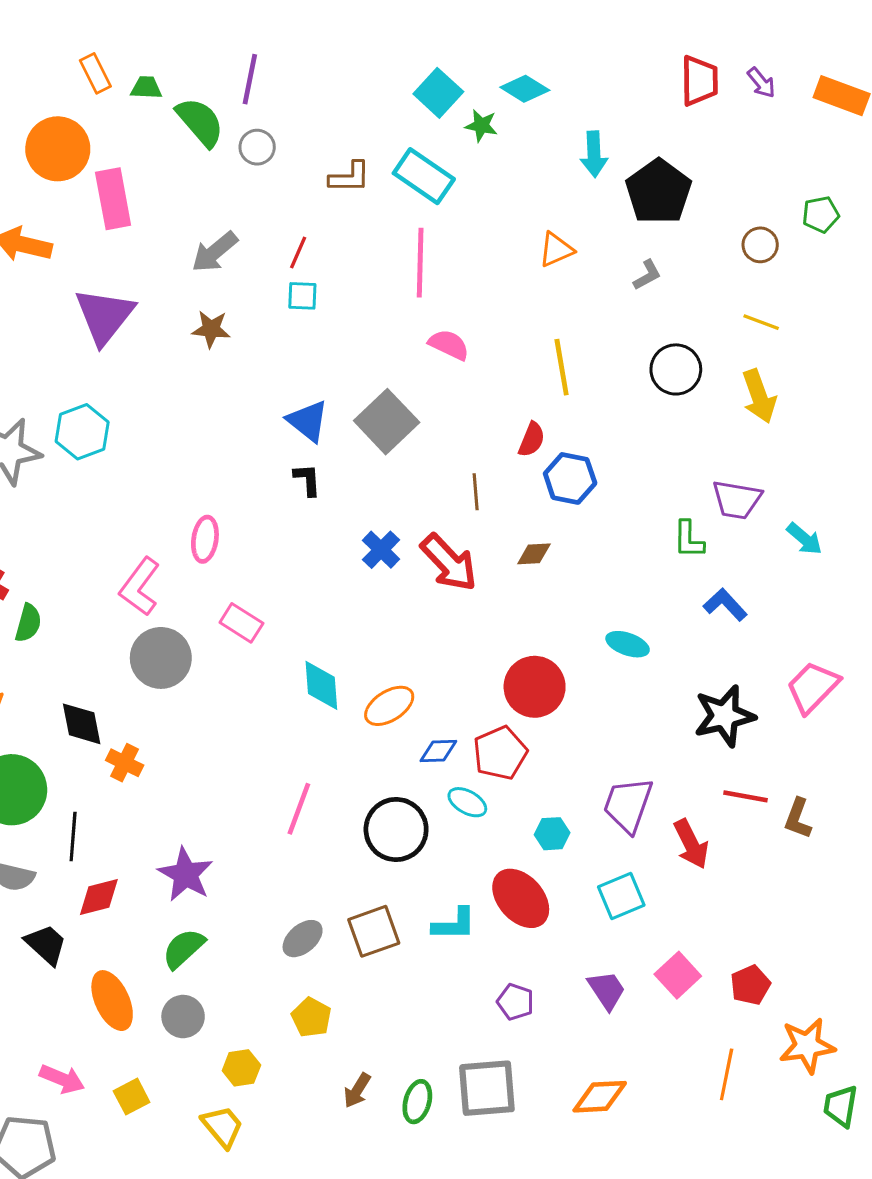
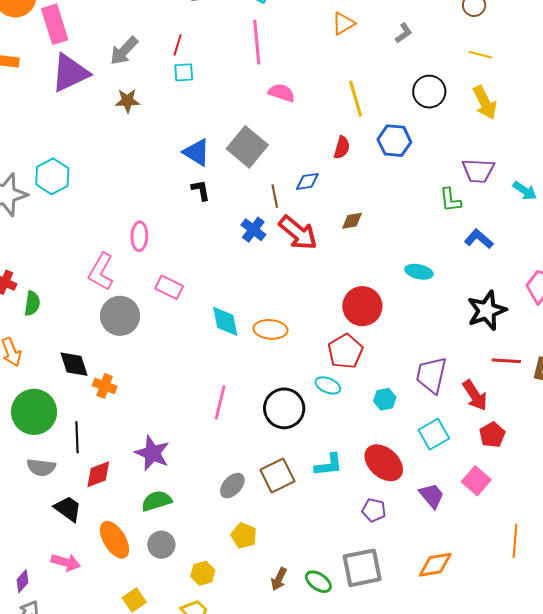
purple triangle: (105, 316) -> (70, 73), moved, turned 33
blue hexagon: (570, 478) -> (394, 141), moved
brown line: (476, 492) -> (275, 196), moved
orange ellipse: (389, 706) -> (270, 329), turned 44
blue diamond: (438, 751) -> (307, 181), moved
red ellipse: (521, 898) -> (384, 463), moved
green semicircle: (184, 949) -> (157, 501), turned 32
red pentagon: (750, 985) -> (492, 435), moved
pink arrow: (62, 1079) -> (66, 562), moved
green ellipse: (417, 1102) -> (318, 582), turned -64

